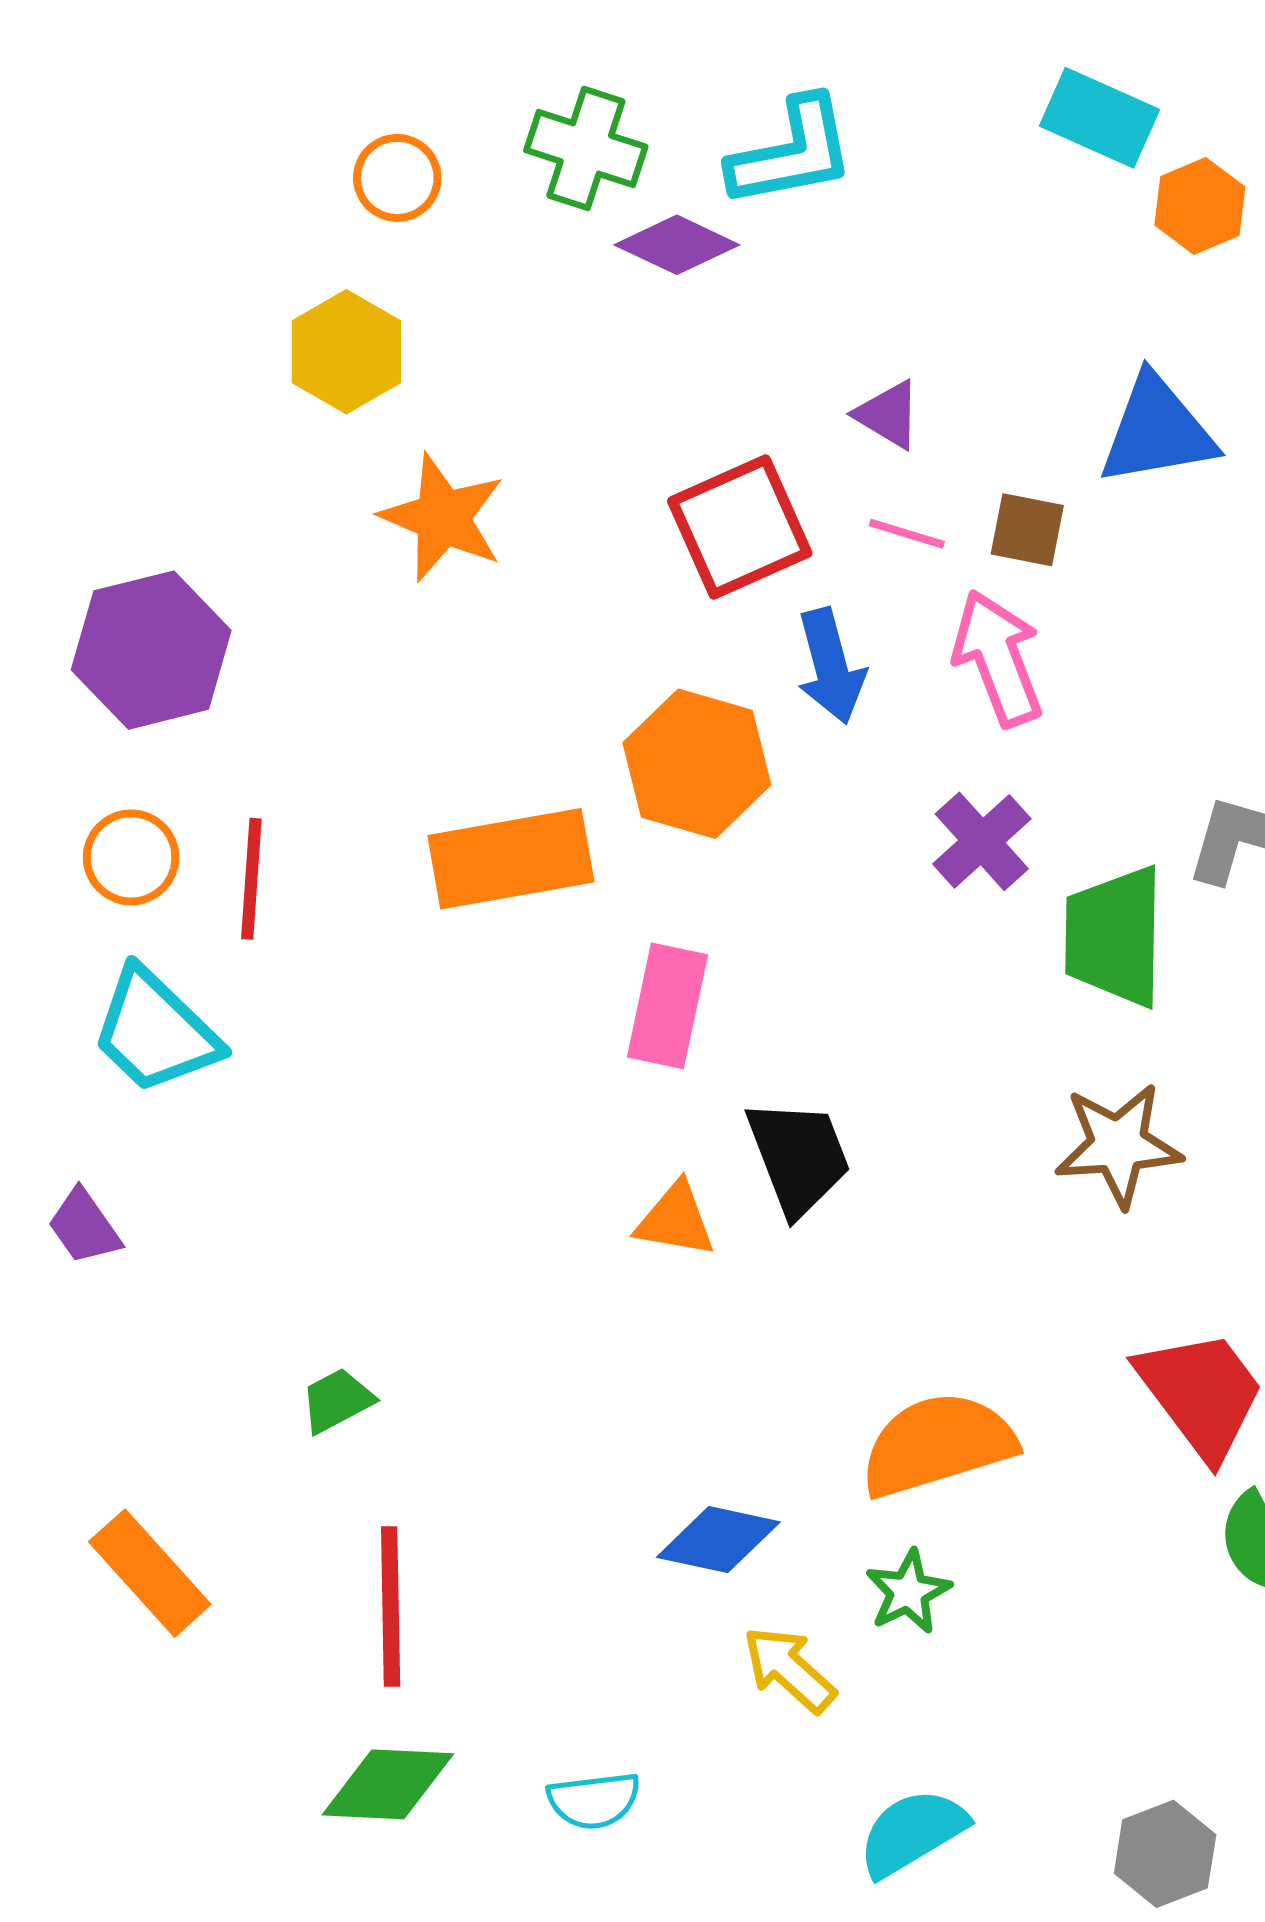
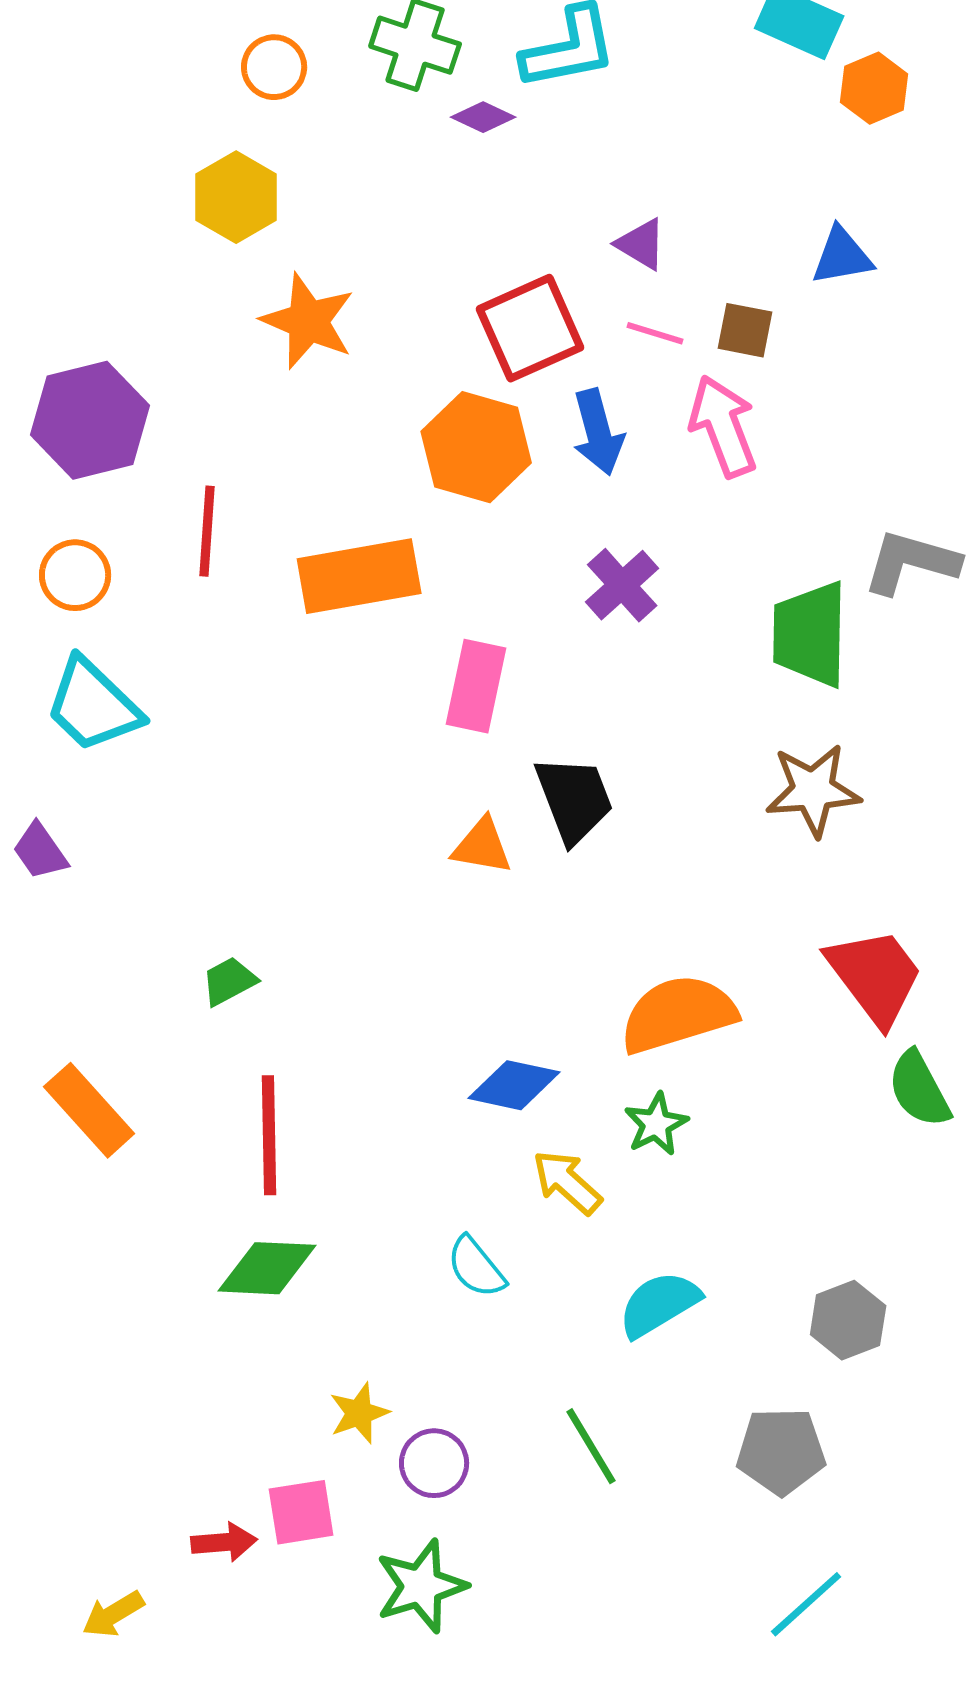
purple diamond: (677, 245) -> (483, 117), size x0.7
blue triangle: (1157, 431) -> (842, 256), size x0.7
orange hexagon: (697, 764) -> (476, 447), moved
purple cross: (982, 841) -> (622, 585), moved
red line: (251, 879) -> (207, 531), moved
cyan semicircle: (594, 1800) -> (476, 1267), moved, turned 58

